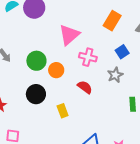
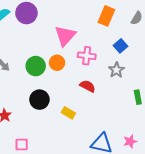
orange circle: (56, 70) -> (57, 63), moved
yellow rectangle: (63, 111) -> (68, 113), turned -32

